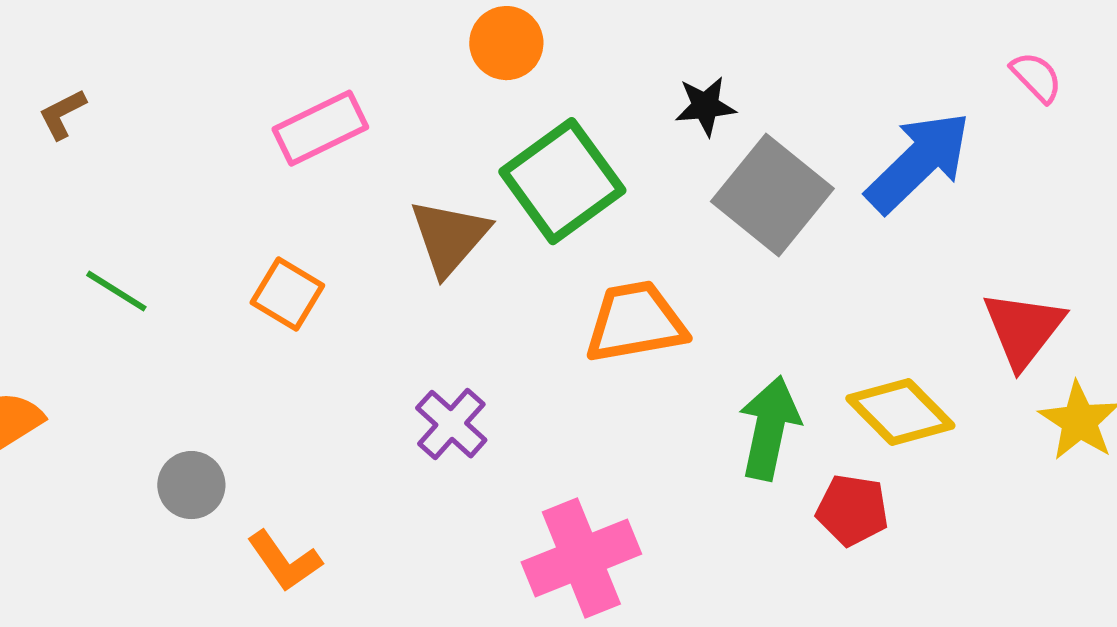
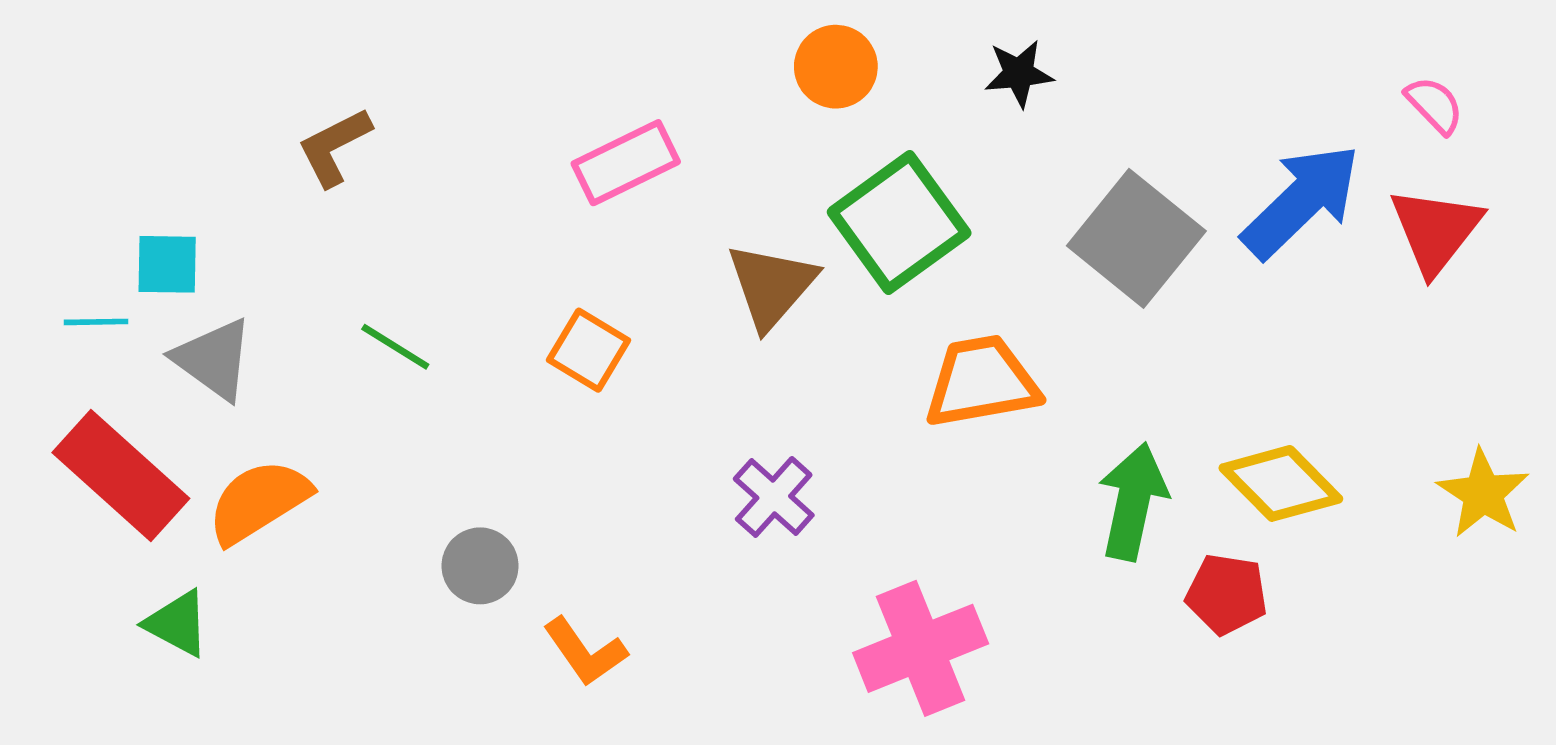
black star: (705, 106) -> (1019, 73), moved
brown L-shape: (62, 114) -> (334, 147), size x1.4
red triangle: (1023, 329) -> (1436, 230), moved

